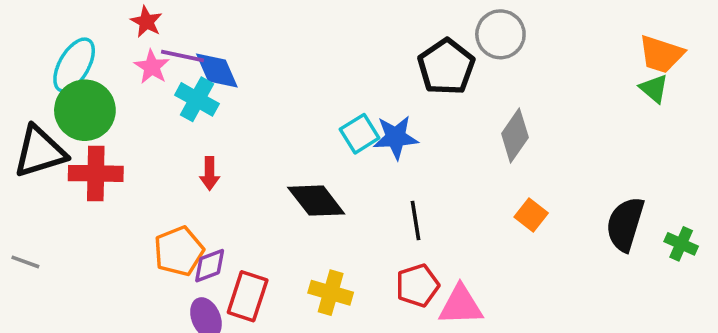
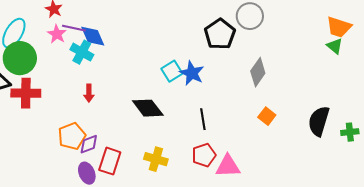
blue star: (396, 137) -> (192, 73), turned 30
green cross: (681, 244) -> (350, 132), turned -30

